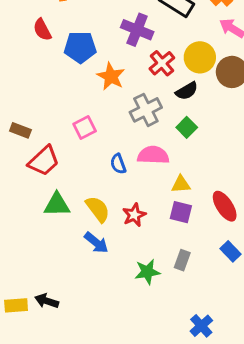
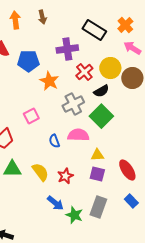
purple cross: (137, 30) -> (67, 49), turned -30
green square: (187, 127) -> (101, 116), size x1.6
blue arrow: (96, 243) -> (55, 203), moved
gray rectangle: (182, 260) -> (98, 207), size x1.5
green star: (147, 272) -> (74, 215), turned 30

